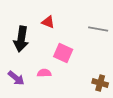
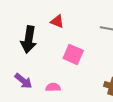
pink semicircle: (44, 73) -> (53, 87), moved

